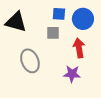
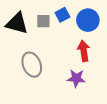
blue square: (59, 14) -> (62, 15), turned -32
gray square: (53, 33) -> (43, 21), moved

